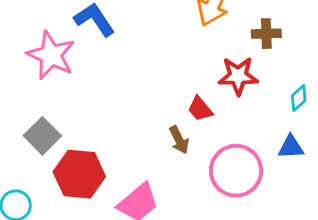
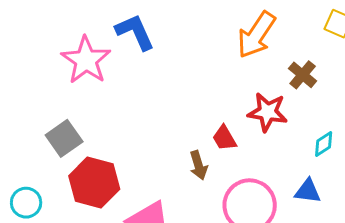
brown cross: (266, 34) -> (303, 75), turned 32

